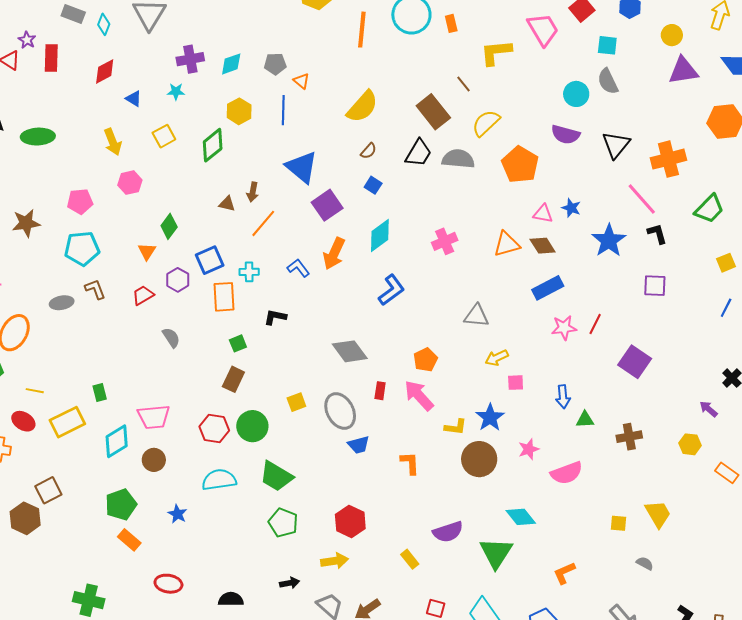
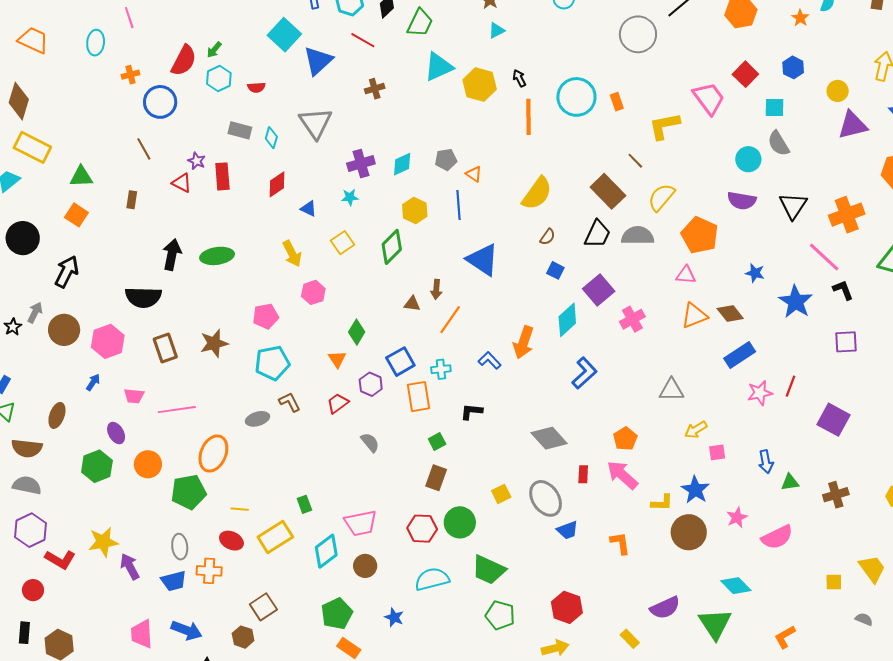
purple square: (327, 205) -> (599, 290), moved
pink triangle: (543, 214) -> (686, 275), moved
brown hexagon: (25, 518) -> (243, 637), size x0.7

